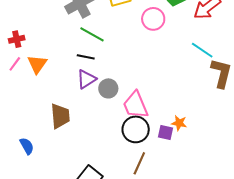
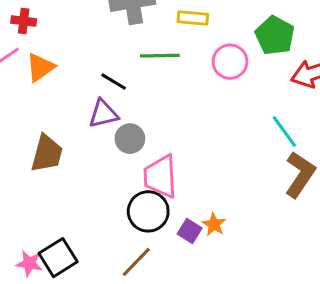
green line: (92, 34) -> (160, 56), moved, turned -50

